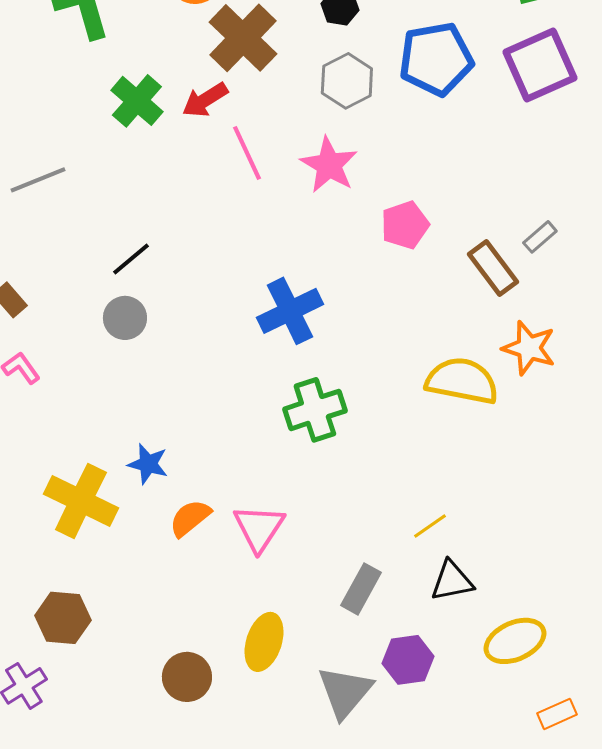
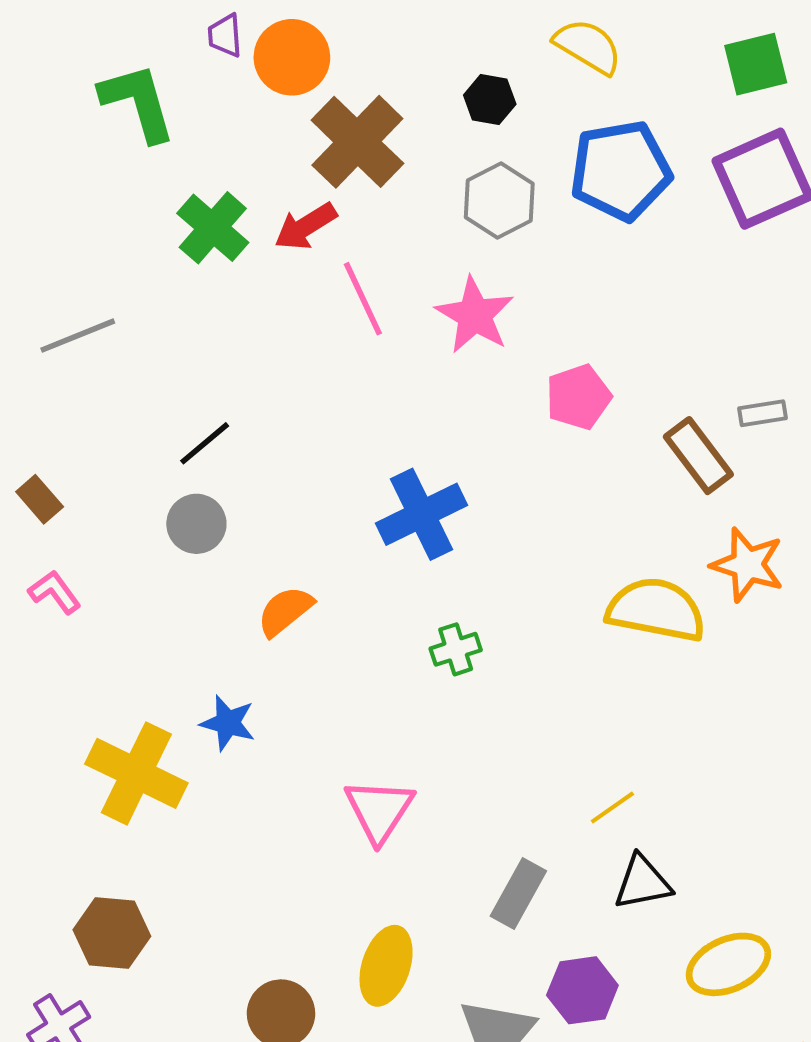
gray rectangle: (540, 237) -> (763, 413), turned 32
green cross: (315, 410) -> (456, 649), size x0.6
orange semicircle: (190, 518) -> (285, 611), moved

